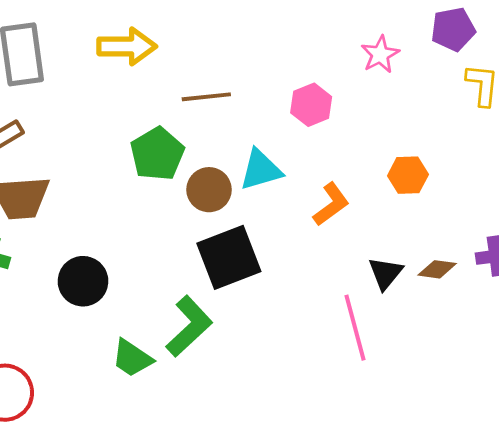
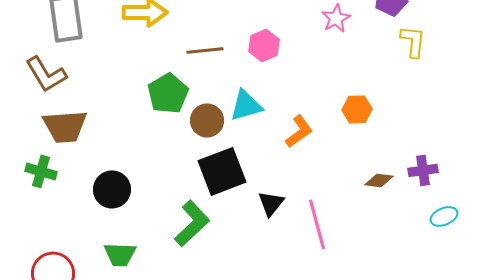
pink hexagon: (311, 105) -> (264, 45), moved
black triangle: (385, 273) -> (271, 203), moved
green trapezoid: (132, 358) -> (120, 254), moved, turned -32

